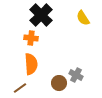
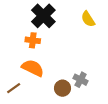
orange semicircle: (31, 64) -> (33, 68), turned -60
brown line: (20, 88) -> (14, 88), moved

